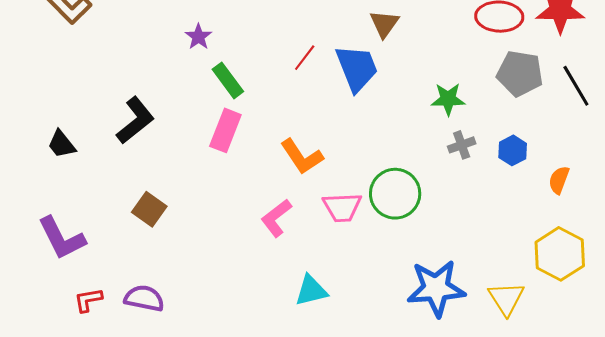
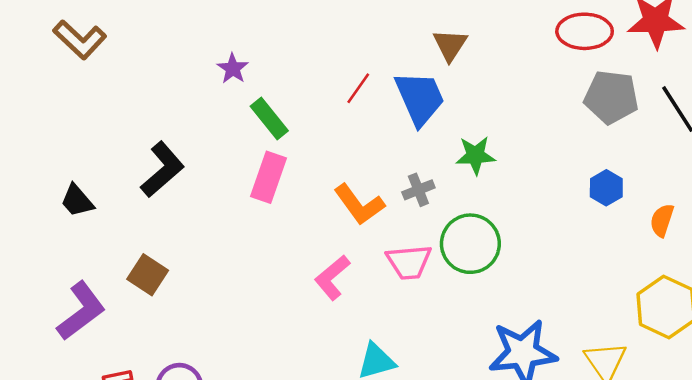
green star: (448, 99) -> (475, 155), moved
gray cross: (462, 145) -> (418, 190), moved
brown square: (149, 209) -> (148, 275), moved
purple L-shape: (62, 238) -> (81, 311), turned -98

